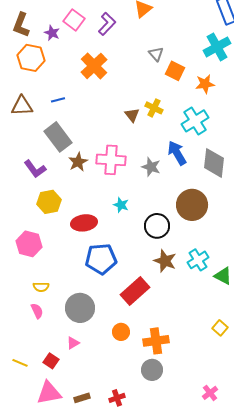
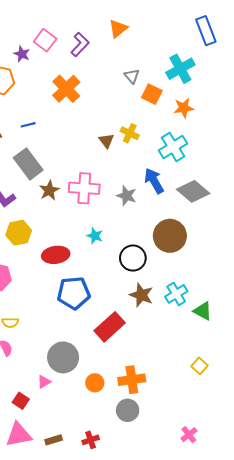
cyan cross: (217, 47) -> (180, 69), moved
gray diamond: (214, 163) -> (193, 191), turned -56
gray circle: (80, 308) -> (63, 357), moved
orange circle: (121, 332) -> (95, 383), moved

